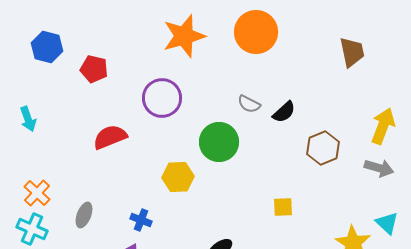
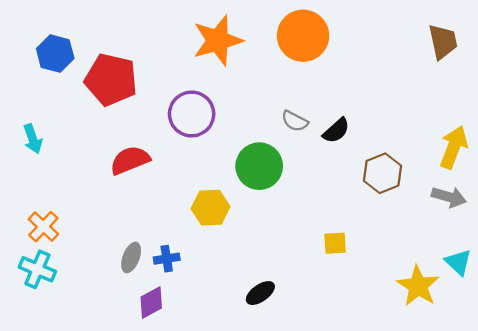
brown trapezoid: (352, 52) -> (443, 42), moved
red pentagon: (94, 69) -> (111, 80), size x1.6
gray ellipse: (84, 215) -> (131, 257), moved
blue cross: (141, 220) -> (167, 259), turned -30

